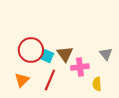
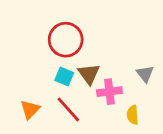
red circle: (31, 50) -> (66, 40), moved
red line: (50, 80) -> (68, 109), turned -65

